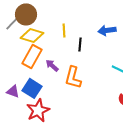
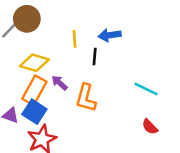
blue arrow: (107, 30) -> (110, 35), moved
yellow diamond: (32, 35) -> (34, 63), moved
orange rectangle: (32, 56) -> (34, 90), moved

